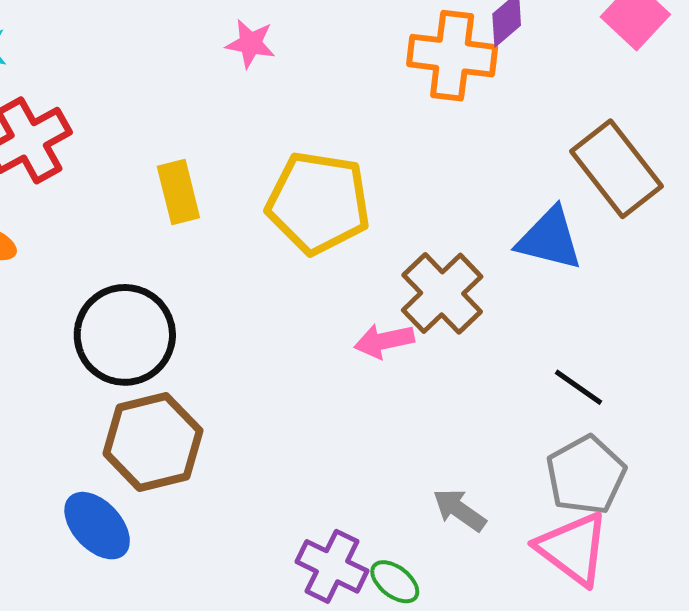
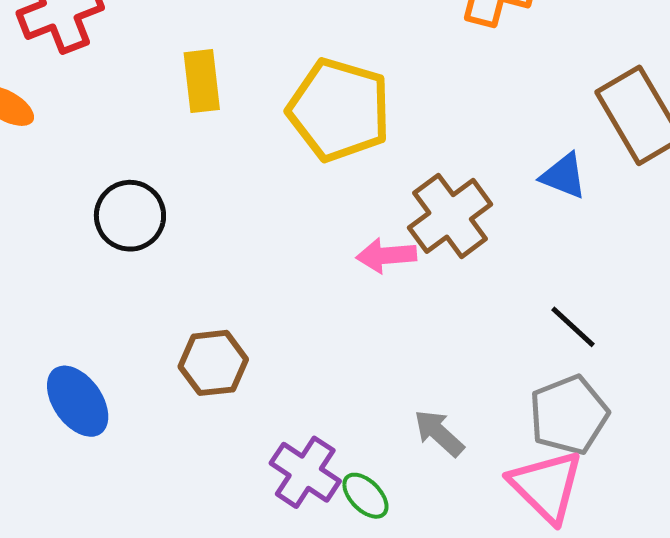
blue triangle: (550, 239) -> (564, 176), size x0.7
black circle: (125, 335) -> (130, 216), size x0.7
brown hexagon: (153, 442) -> (213, 363), moved, size x0.7

